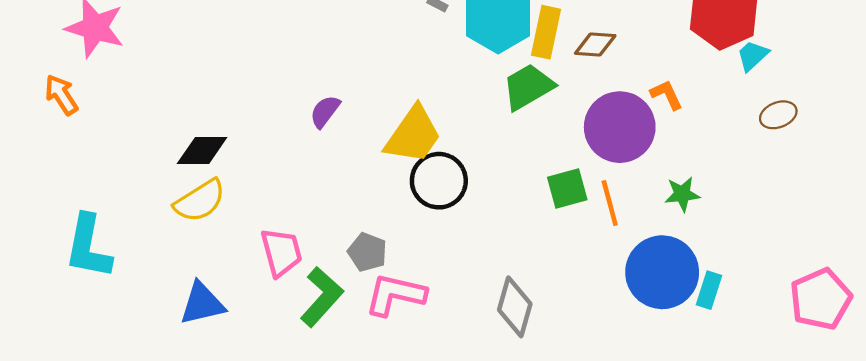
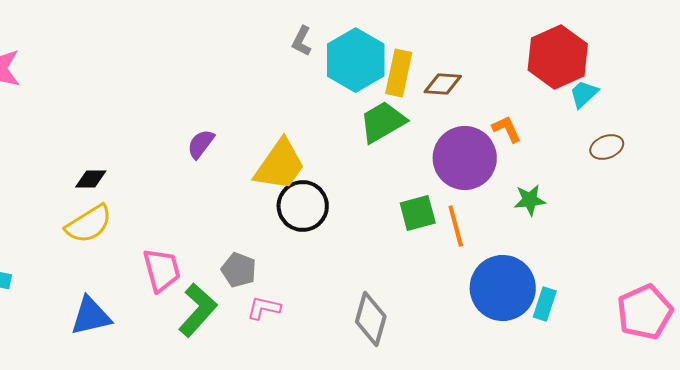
black diamond: (202, 151) -> (91, 179), size x0.7
green star: (682, 194) -> (530, 200), moved
pink L-shape: (395, 295) -> (264, 308), size x0.6

